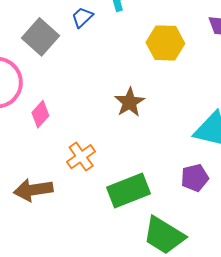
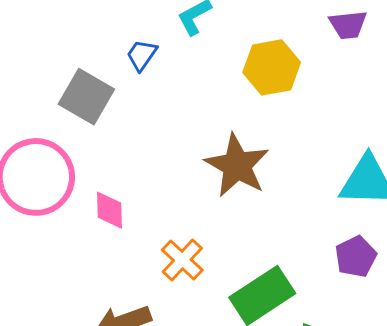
brown star: (130, 102) -> (237, 166), size x1.4
pink diamond: (40, 114) -> (110, 210), turned -32

